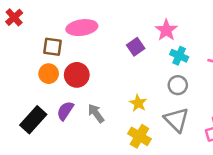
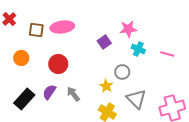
pink star: (166, 30) -> (128, 29), turned 30
brown square: (52, 47) -> (36, 30), moved
orange circle: (49, 74) -> (21, 58), moved
gray circle: (178, 85) -> (122, 72), moved

